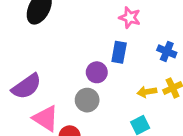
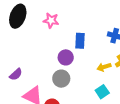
pink star: (130, 18) -> (51, 20), moved
purple semicircle: (26, 86) -> (16, 74), size x0.6

